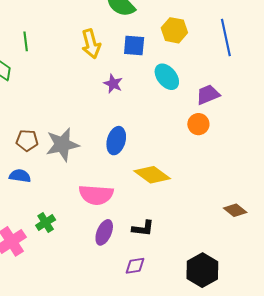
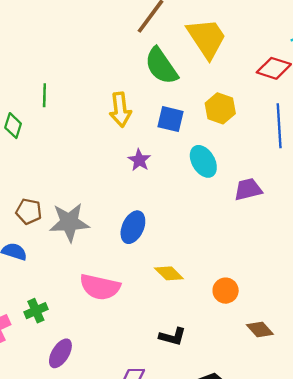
orange circle: (198, 124) -> (226, 291), moved
yellow diamond: (152, 175) -> (169, 273), size x0.7
black L-shape: (143, 228) -> (172, 337), moved
purple ellipse: (104, 232) -> (60, 353), moved

